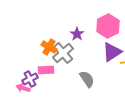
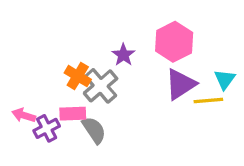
gray semicircle: (87, 79) -> (94, 130), moved
pink arrow: (23, 88) -> (24, 115), moved

